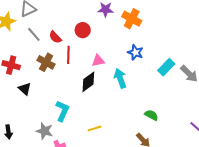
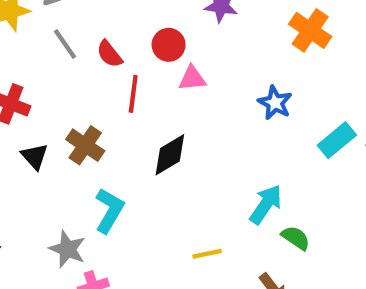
orange cross: (132, 19) -> (310, 30), moved
pink triangle: (98, 61) -> (192, 78), moved
brown cross: (46, 62) -> (85, 145), moved
cyan arrow: (120, 78) -> (266, 204), moved, turned 48
yellow line: (95, 128) -> (207, 254), moved

